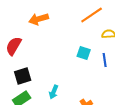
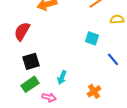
blue line: (105, 60) -> (113, 59), moved, turned -32

